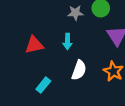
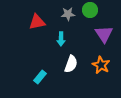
red triangle: (34, 45) -> (37, 22), moved

